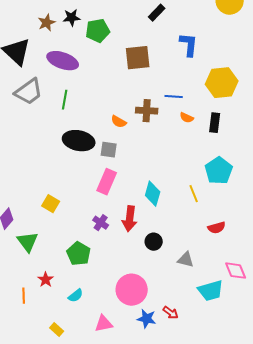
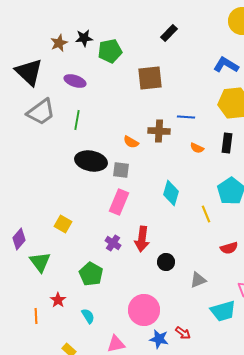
blue L-shape: (189, 45) -> (226, 65), moved, turned -65
purple ellipse: (63, 61) -> (75, 81), size x0.7
orange semicircle: (187, 118) -> (197, 148), moved
cyan diamond: (153, 194) -> (171, 193), moved
gray triangle: (186, 260) -> (198, 280), turned -36
cyan semicircle: (76, 296) -> (88, 316), turned -84

